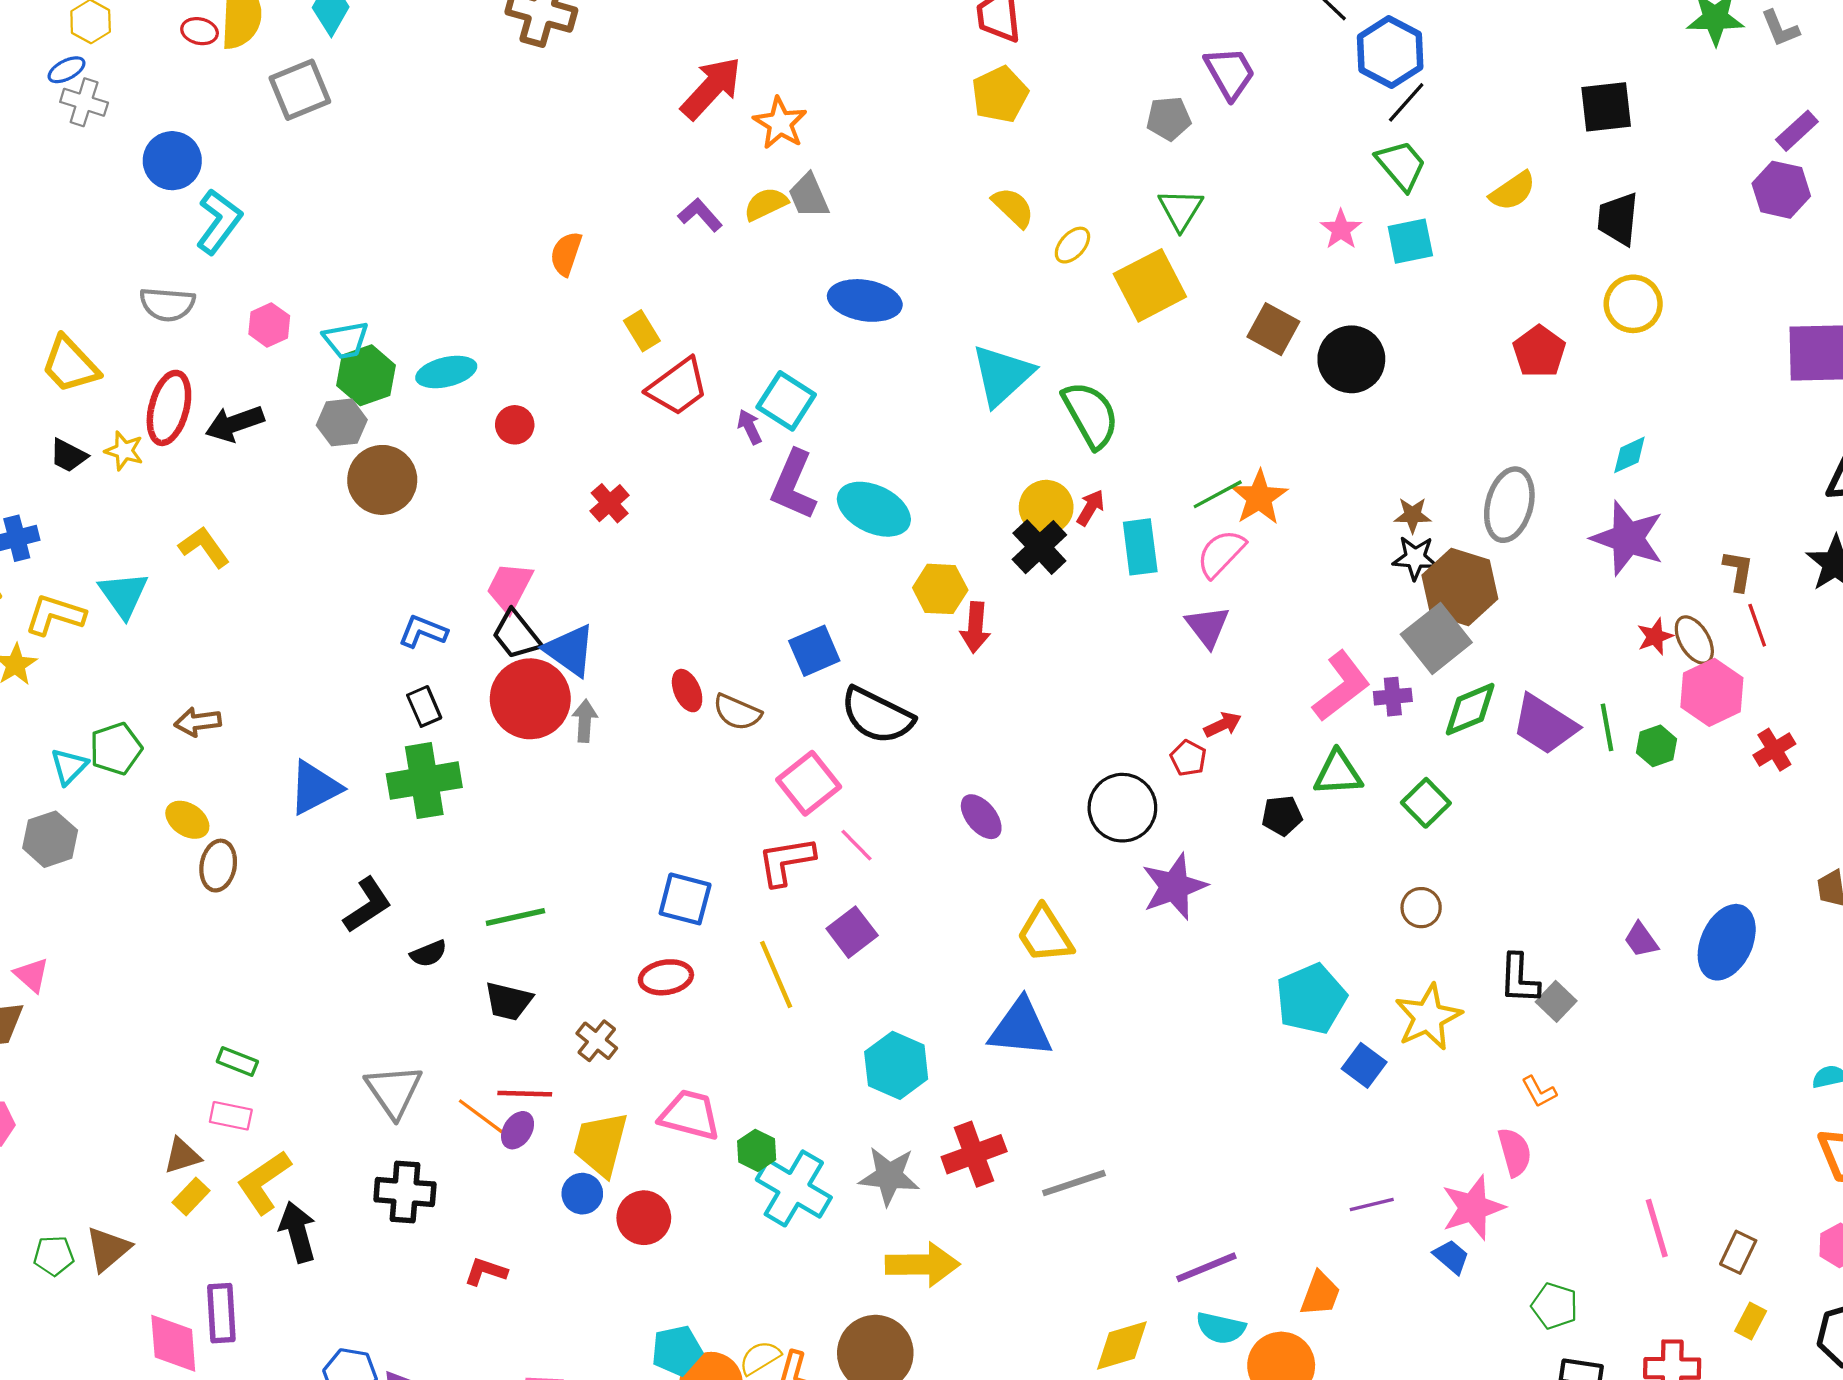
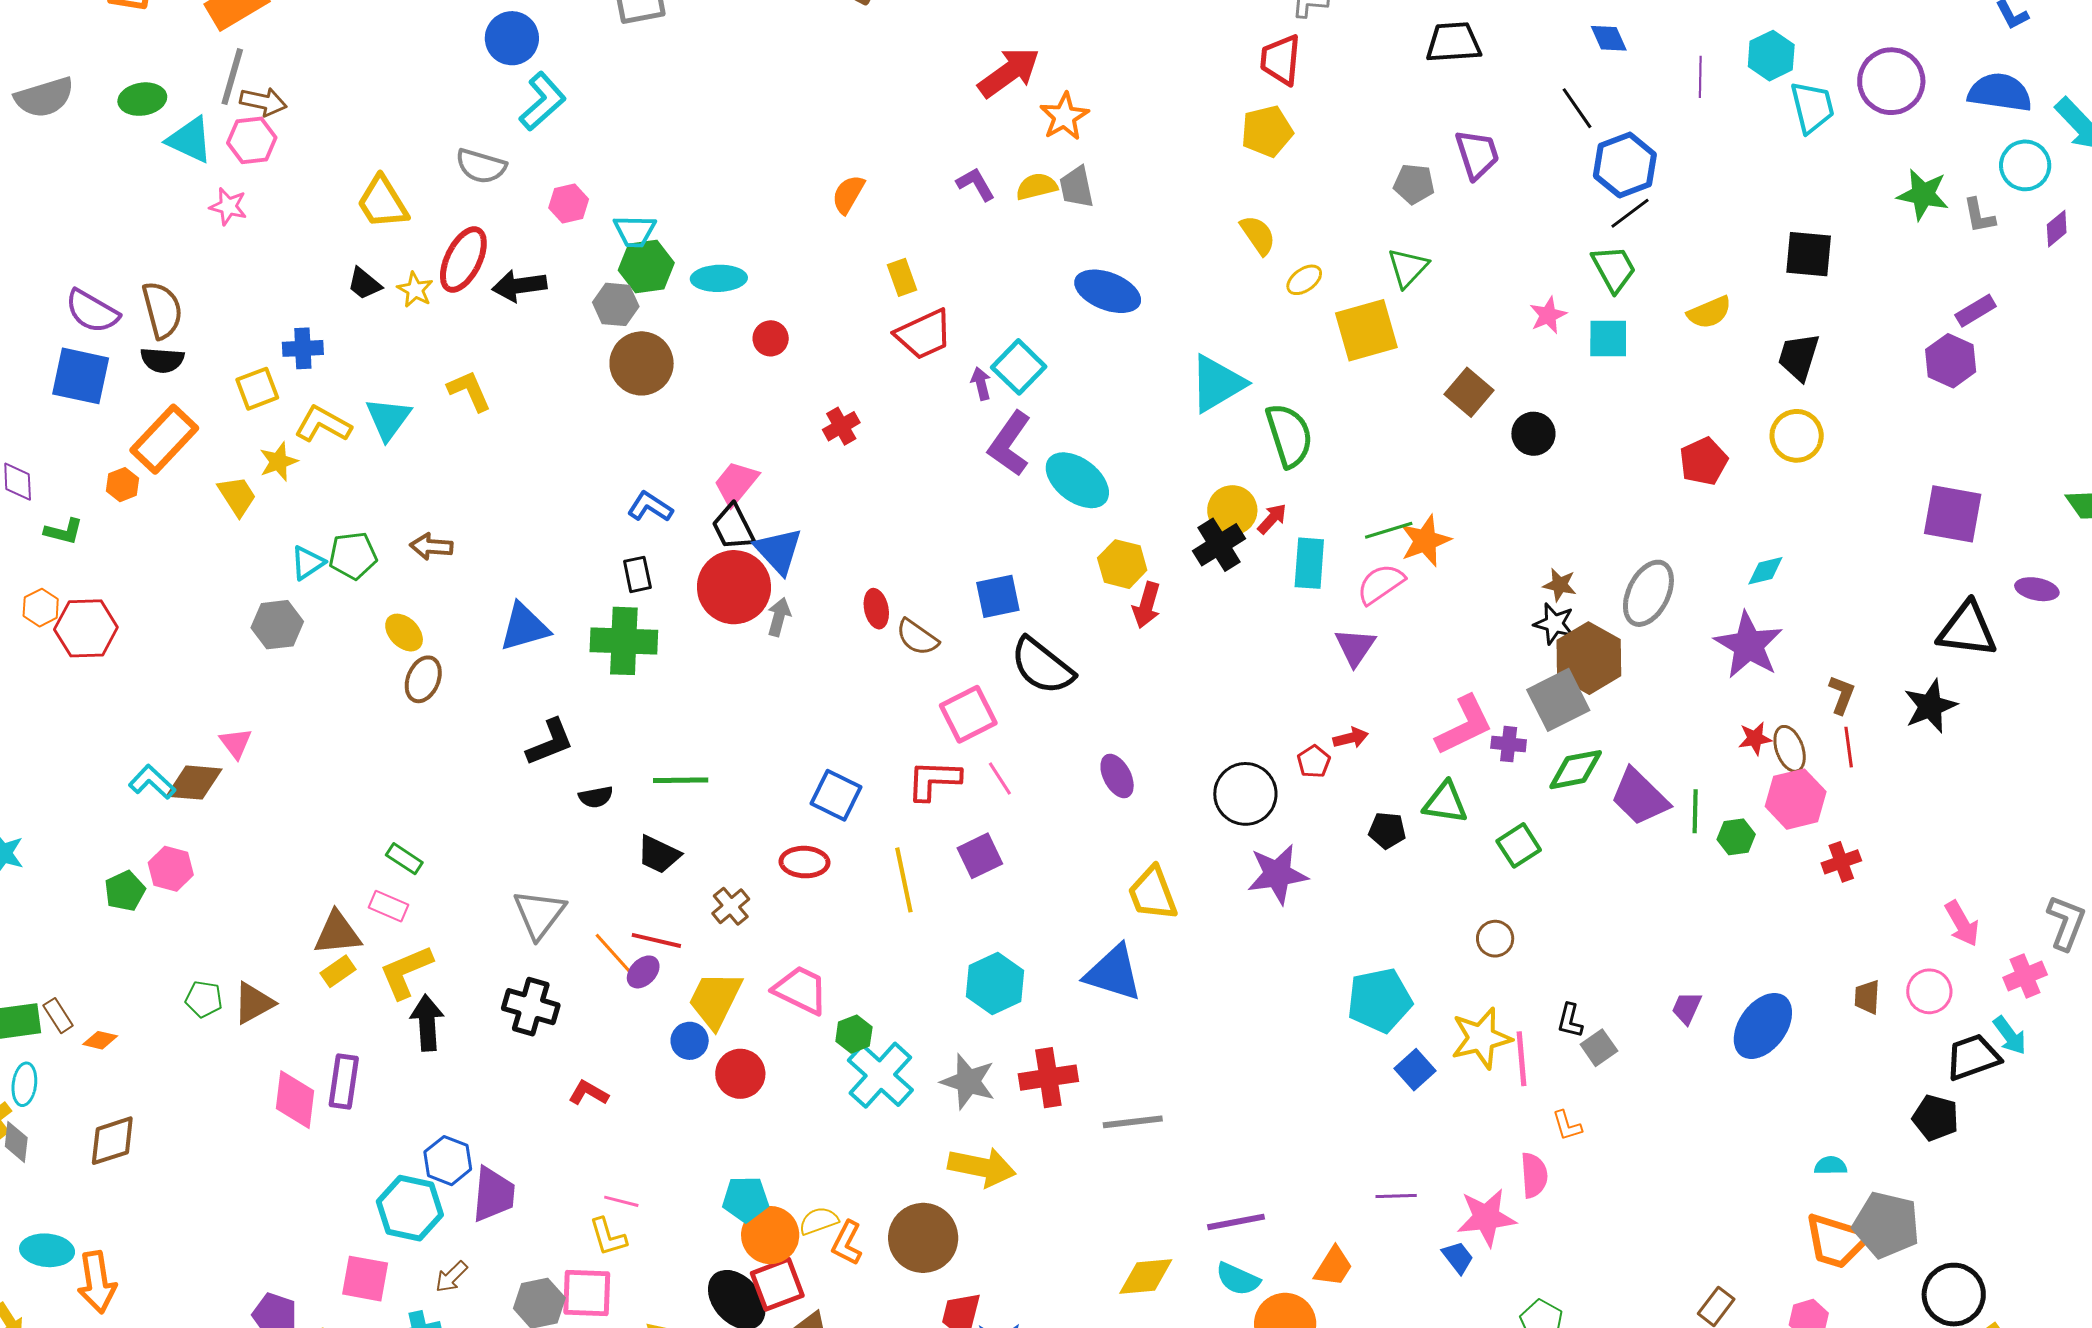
black circle: (1351, 359) -> (1533, 434), size x0.7
purple trapezoid: (1641, 940) -> (1687, 1008), turned 48
black L-shape: (1519, 979) -> (1570, 1021), size x0.7
brown triangle: (182, 1156) -> (337, 933), size x1.4
pink line: (1657, 1228) -> (1521, 1059), moved

